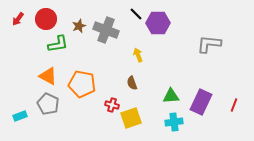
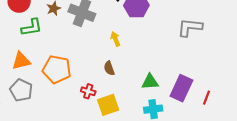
orange triangle: (48, 76) -> (21, 61), turned -42
red line: (234, 105) -> (207, 98), moved

